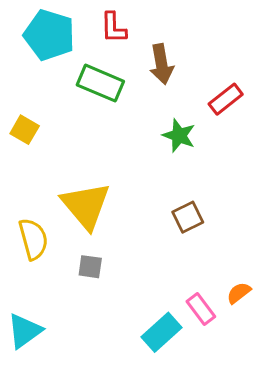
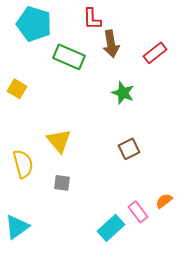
red L-shape: (113, 28) -> (92, 19), moved
red rectangle: (226, 99) -> (155, 53), moved
yellow triangle: (86, 205) -> (59, 141), size x0.7

